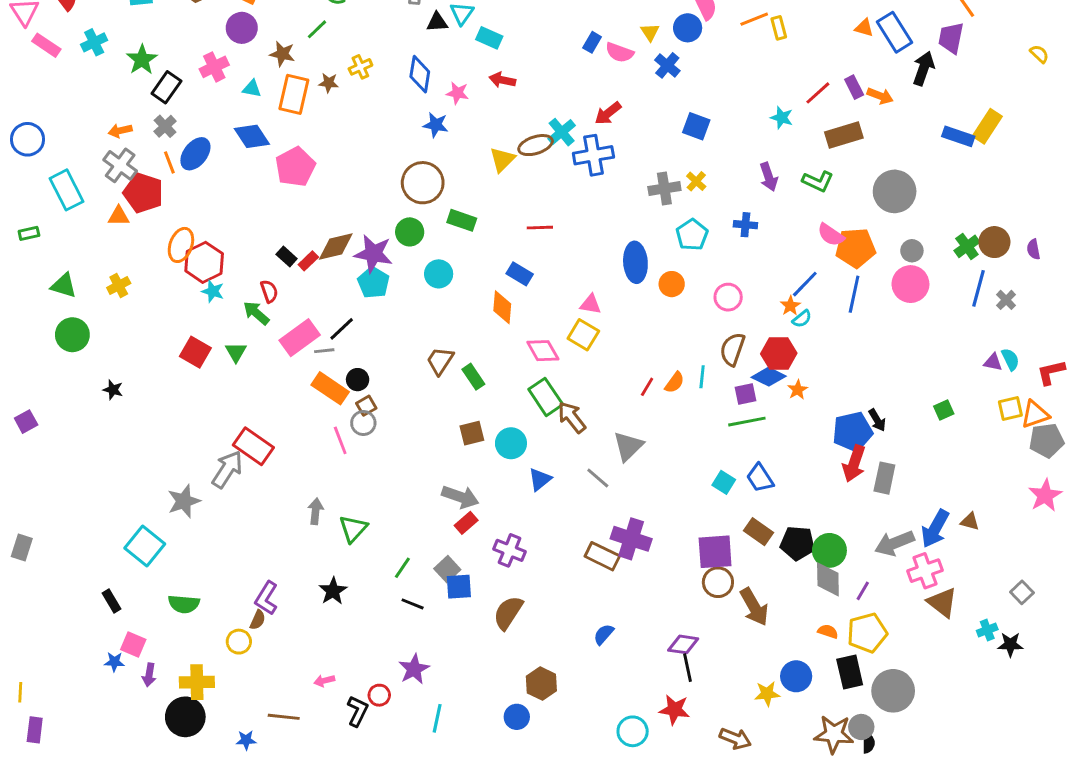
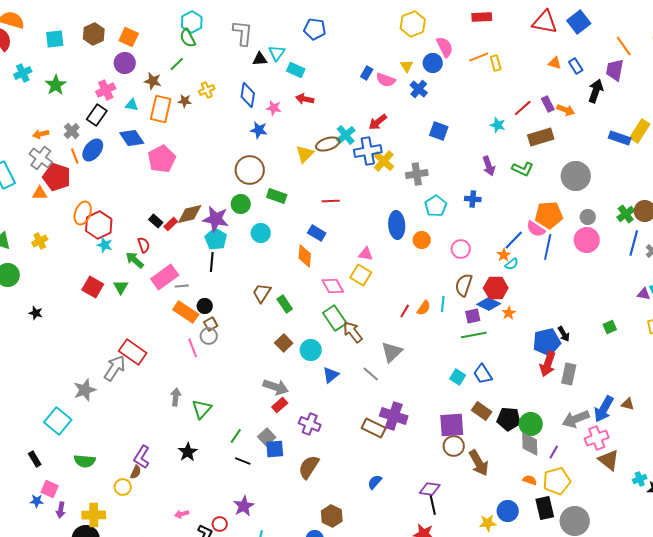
blue rectangle: (895, 32) -> (576, 66), size x0.6
black rectangle: (166, 87) -> (97, 115), moved
yellow cross: (696, 181) -> (384, 161), moved, size x1.5
pink semicircle: (831, 235) -> (536, 229), moved
black line: (342, 329) -> (212, 262), moved, turned -42
brown square: (472, 433) -> (284, 343), turned -30

